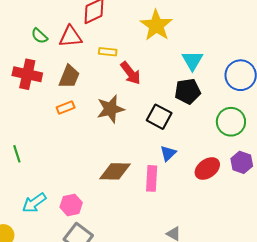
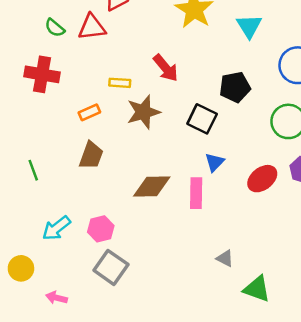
yellow rectangle: (108, 52) -> (120, 83), moved
cyan triangle: (192, 60) -> (249, 26), moved
brown trapezoid: (69, 77) -> (91, 156), moved

